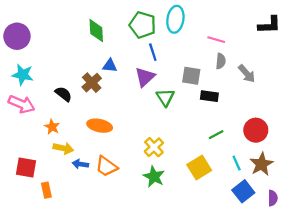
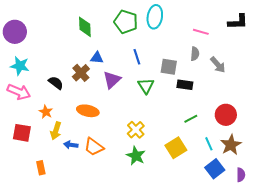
pink line: (216, 40) -> (201, 32), moved
blue line: (153, 52) -> (137, 57), moved
purple triangle: (145, 77) -> (112, 80), moved
yellow arrow: (63, 148) -> (56, 131), turned 96
red square: (26, 168) -> (22, 133), moved

